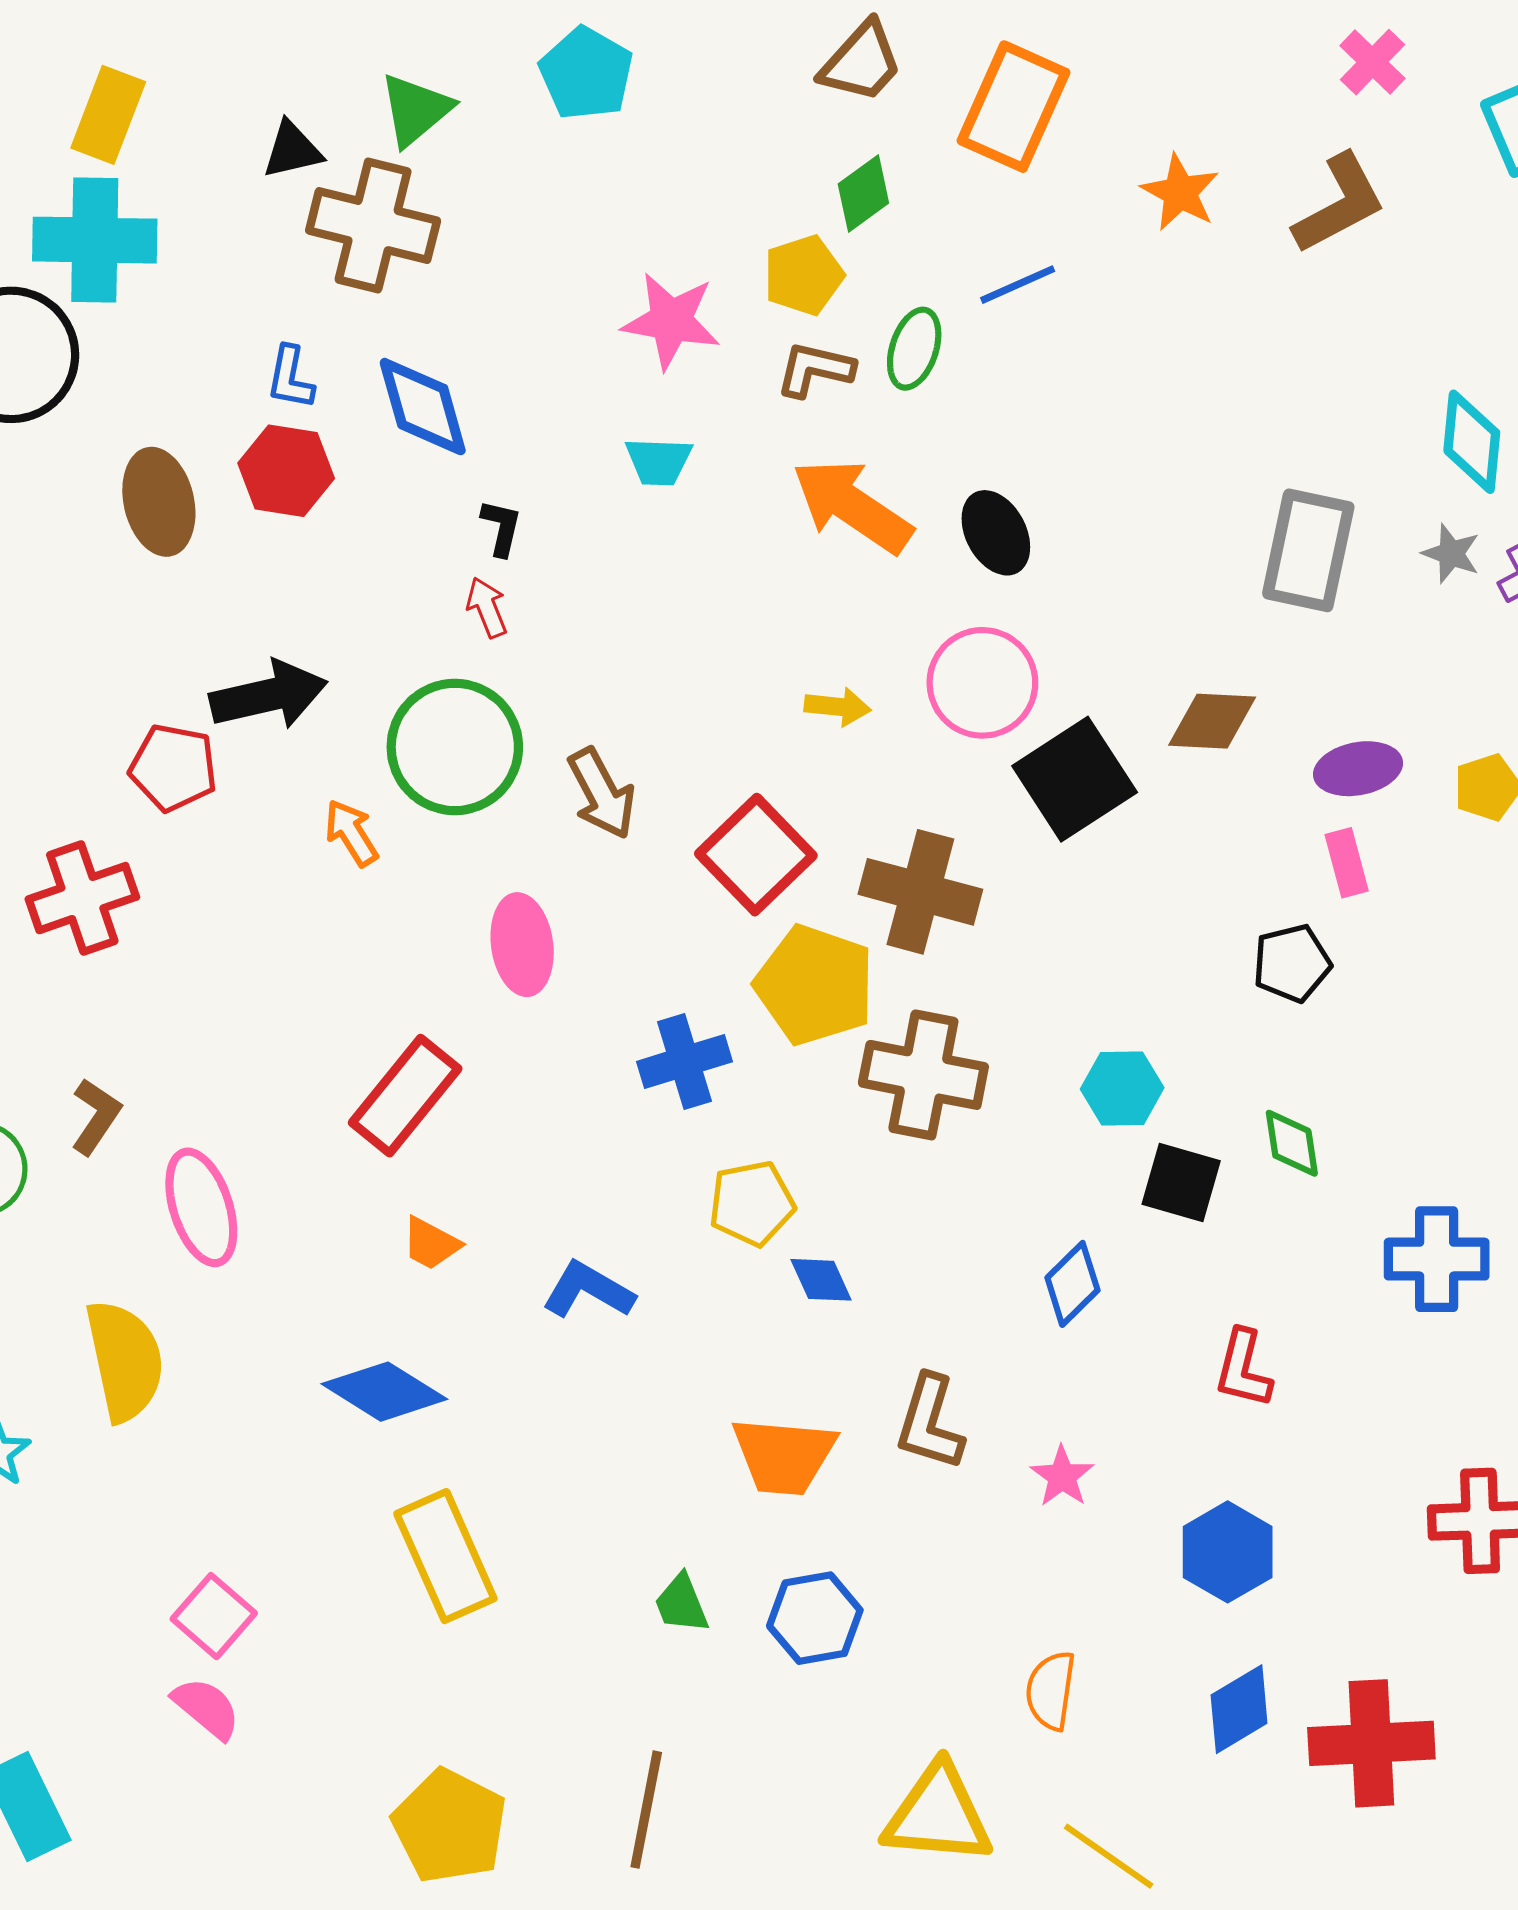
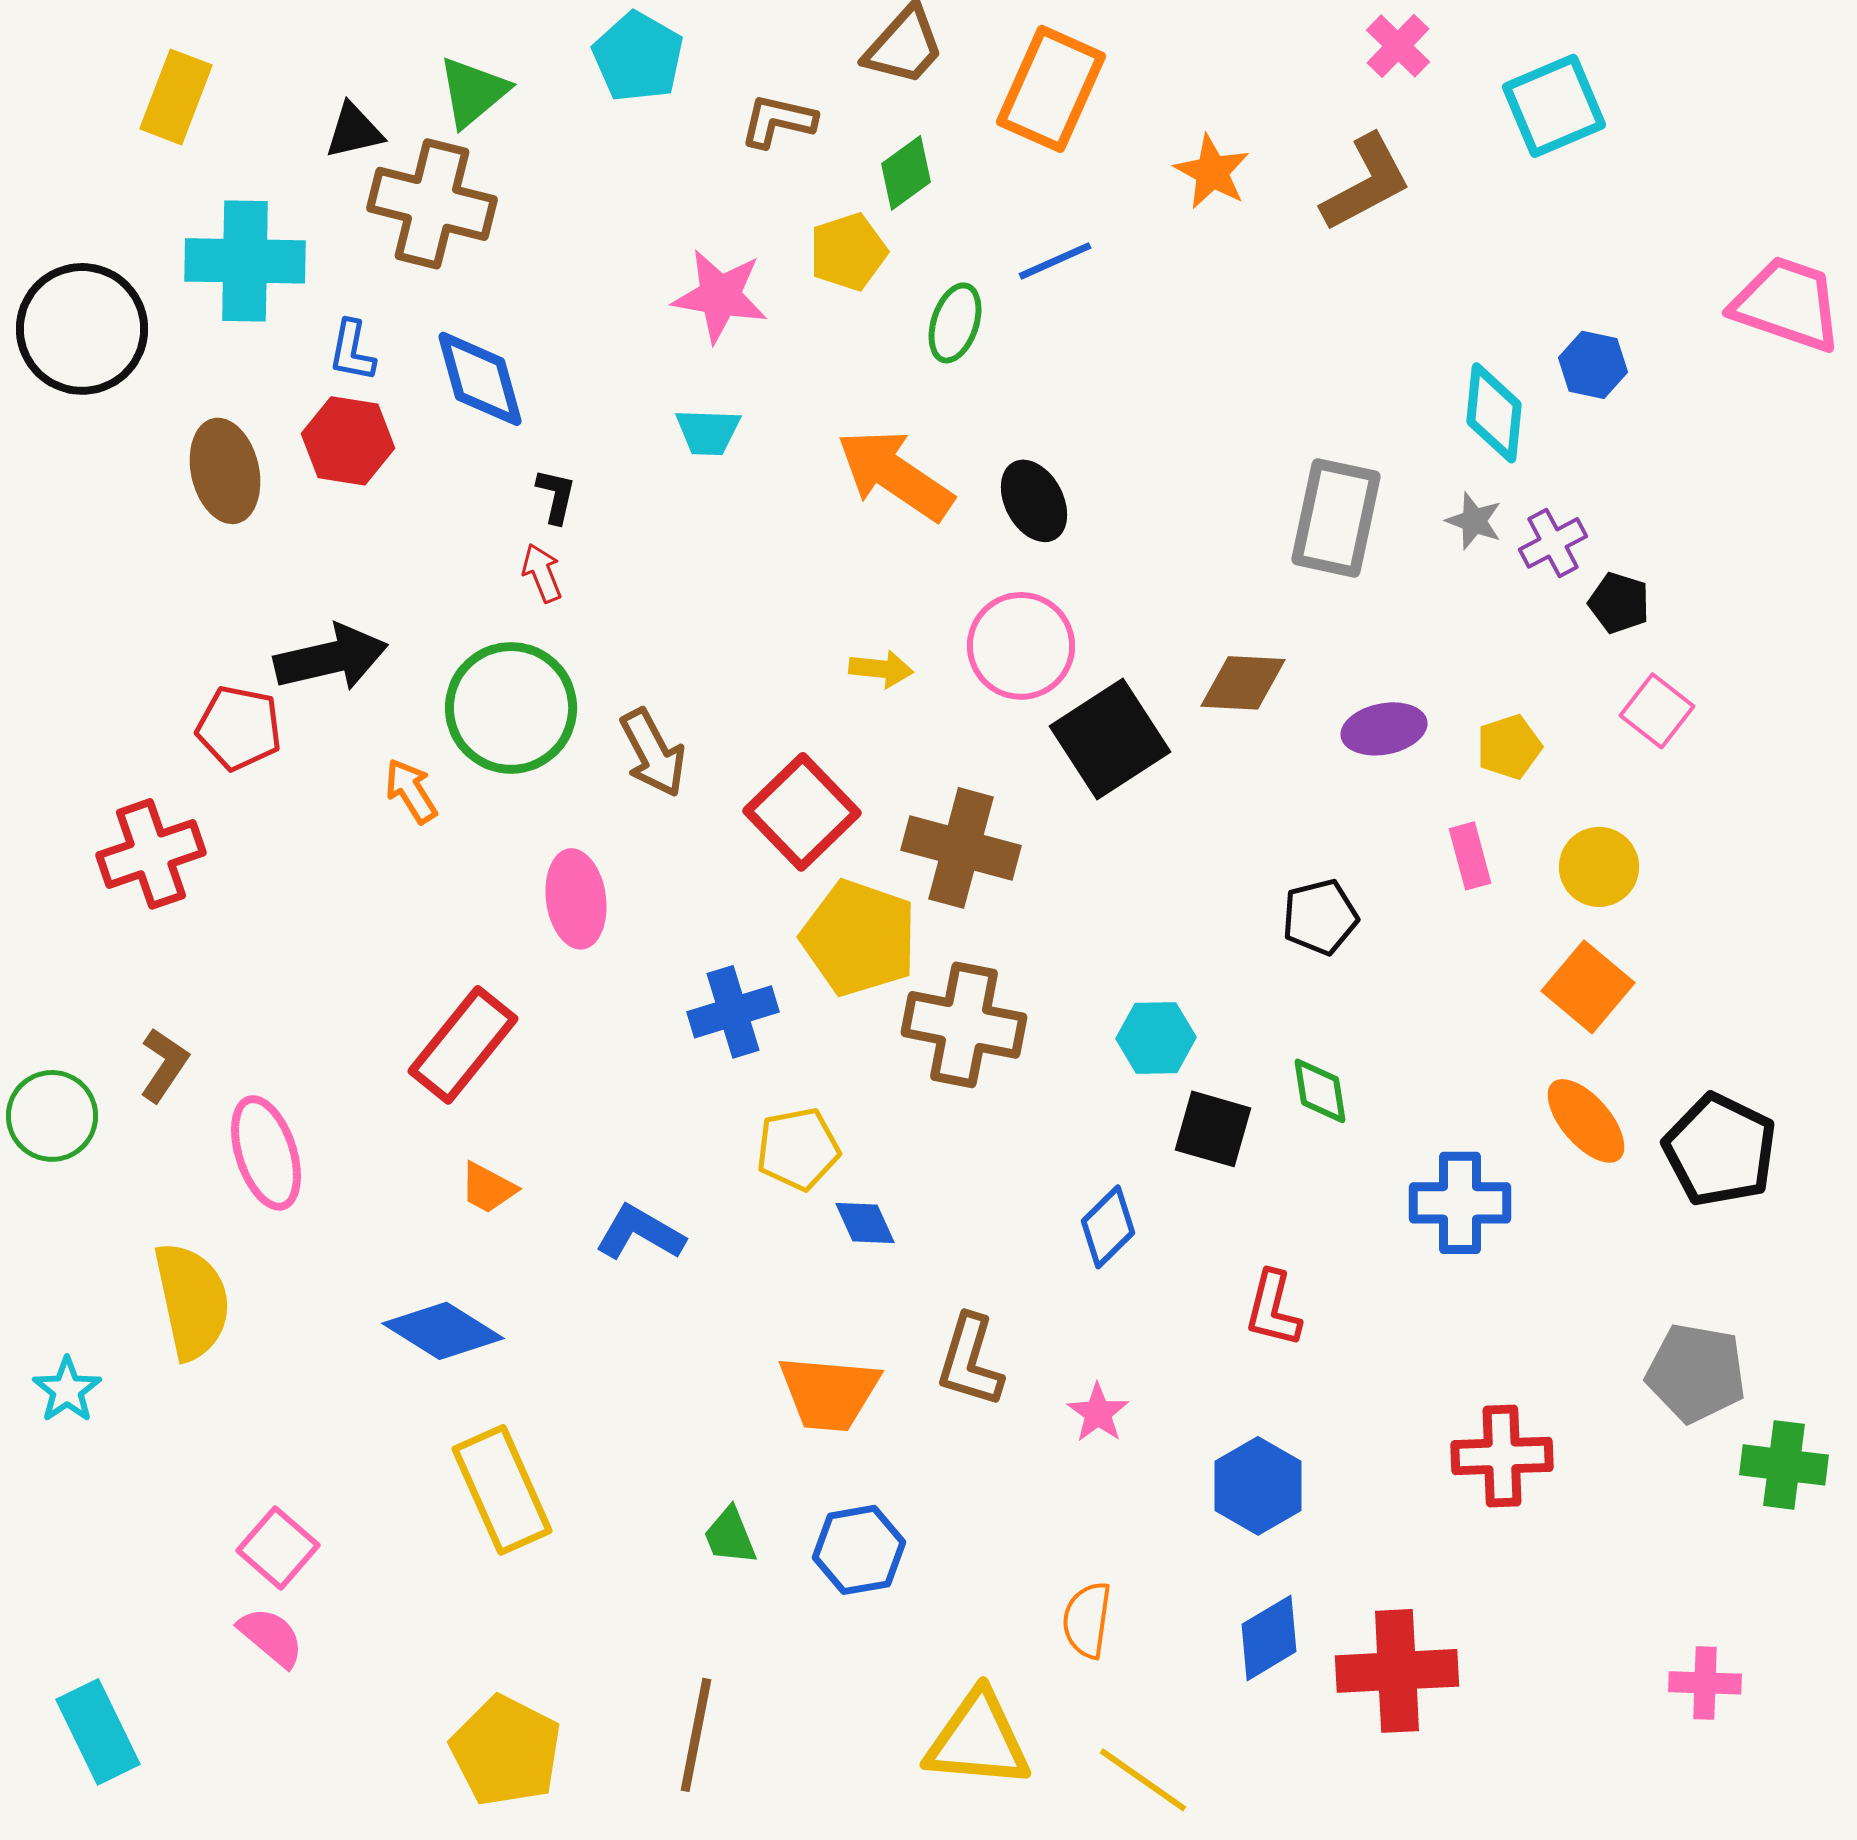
cyan cross: (95, 240) -> (245, 261), moved
brown L-shape: (815, 369) -> (778, 121), moved
pink rectangle: (1347, 863) -> (1470, 856), moved

